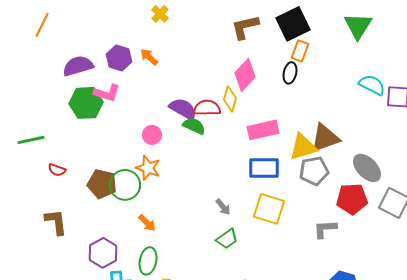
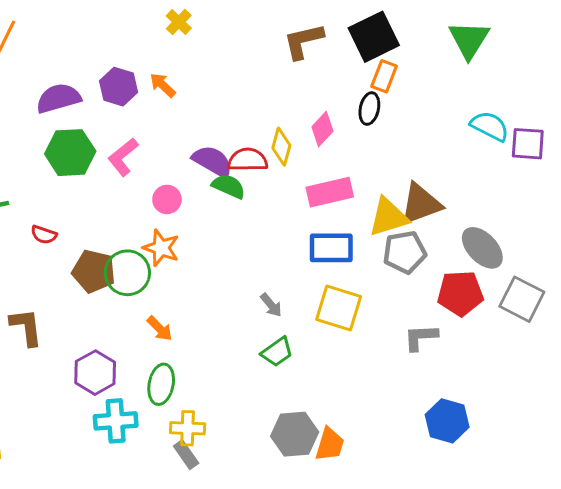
pink diamond: (245, 75) -> (322, 129), moved, size x0.7
pink L-shape: (107, 93) -> (123, 157), moved, turned 124
red semicircle: (57, 170) -> (44, 235), moved

